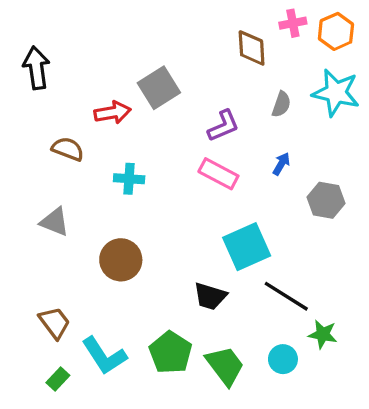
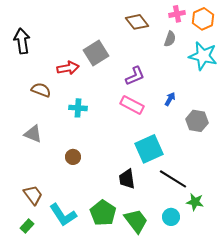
brown diamond: (252, 48) -> (137, 22), moved, turned -35
gray semicircle: (281, 104) -> (170, 39), moved
brown circle: (121, 260) -> (73, 157), size x0.6
black trapezoid: (210, 296) -> (127, 179), turned 65
green rectangle: (58, 379) -> (27, 226), moved

